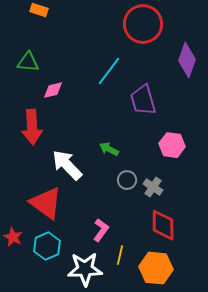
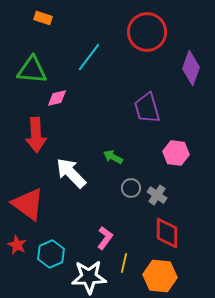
green triangle: (28, 62) -> (32, 70), size x1.4
cyan line: (109, 71) -> (89, 57), moved
red triangle: (46, 203) -> (28, 204), moved

